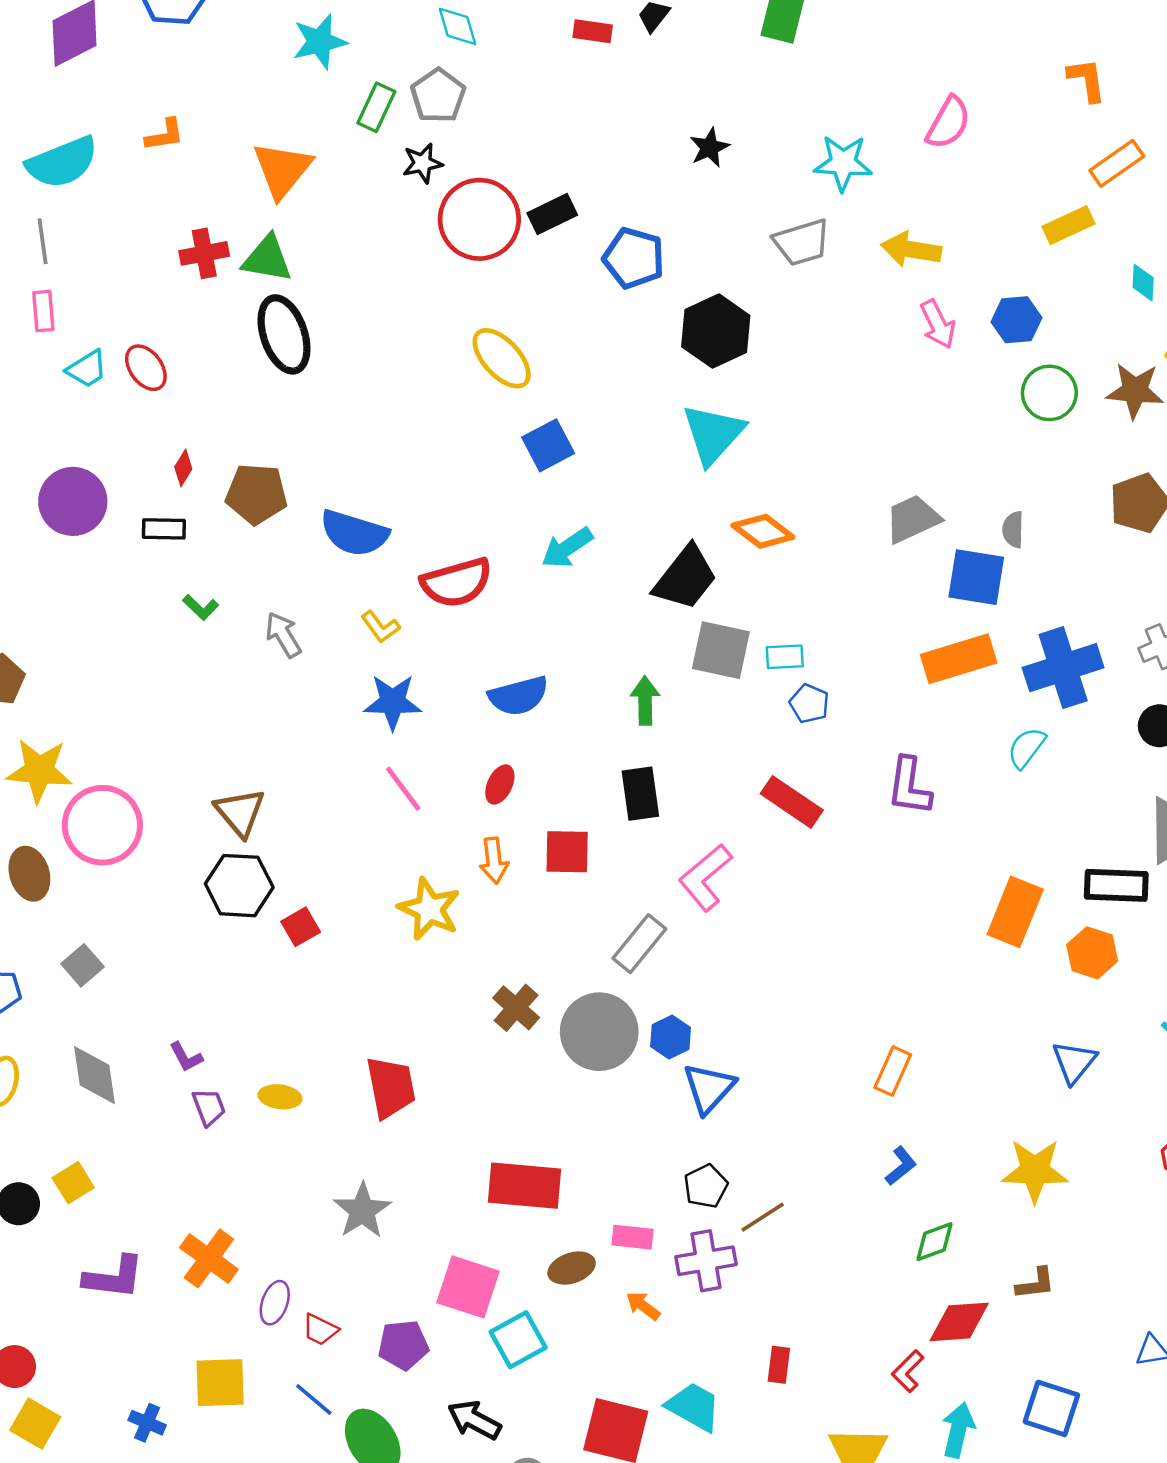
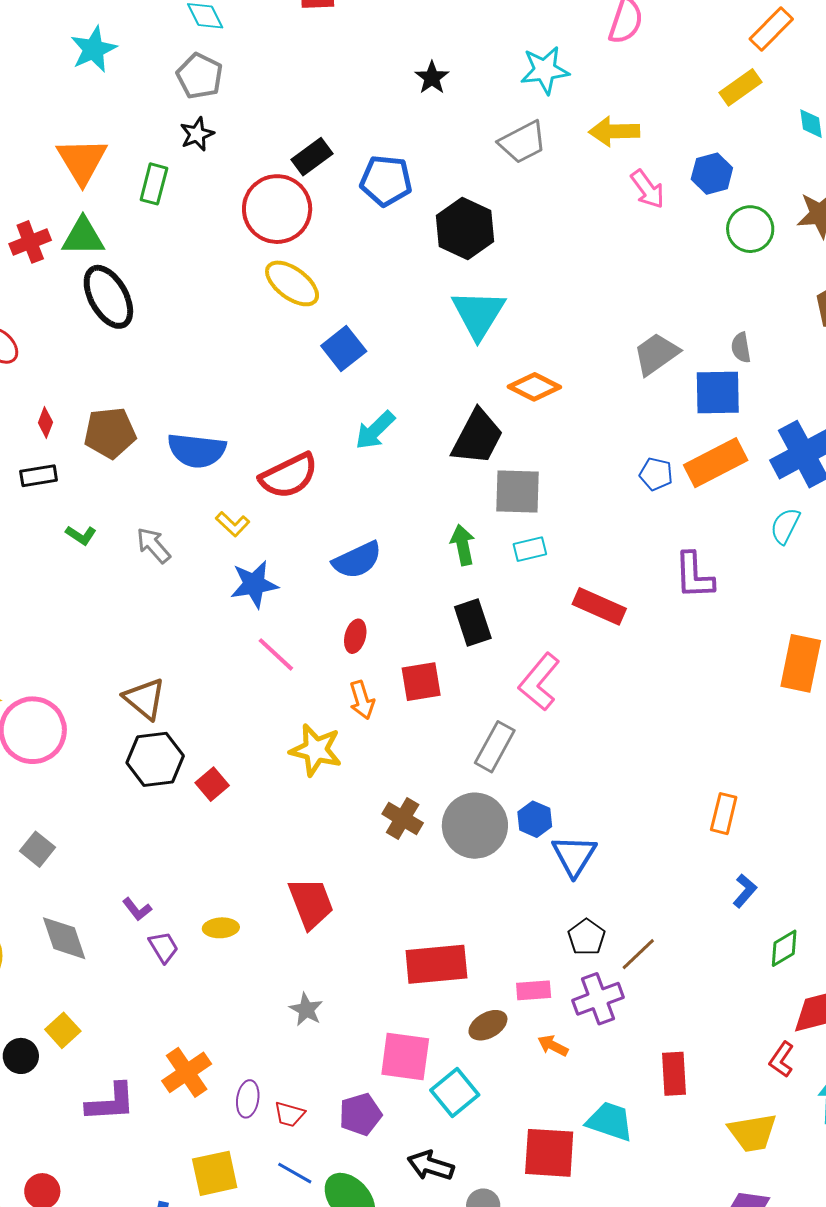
green rectangle: (376, 107) -> (154, 184), moved
red circle: (479, 219) -> (277, 209), moved
cyan rectangle: (785, 657) -> (530, 549), moved
blue pentagon: (809, 704) -> (656, 474), moved
gray star: (362, 1211) -> (306, 1009), size x0.7
orange cross: (209, 1258) -> (187, 1072), turned 30
red rectangle: (779, 1365) -> (674, 1074), size x1.4

